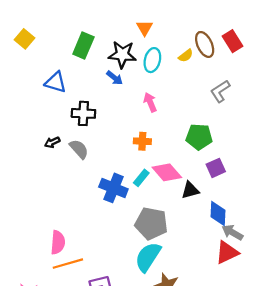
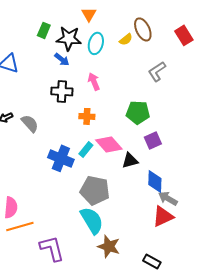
red rectangle: (232, 41) -> (184, 35), moved
green rectangle: (83, 46) -> (44, 30), moved, size x0.7
black cross: (83, 113) -> (62, 91), moved
cyan semicircle: (148, 257) -> (92, 220), turned 116

